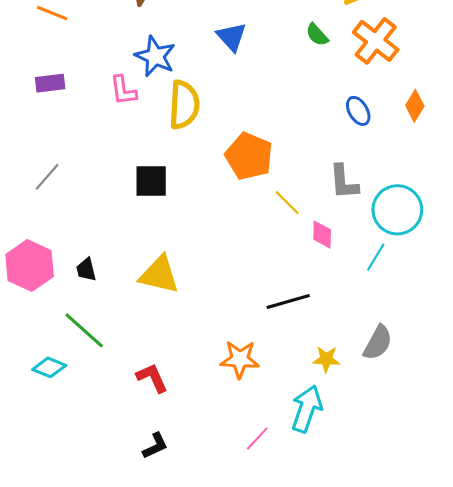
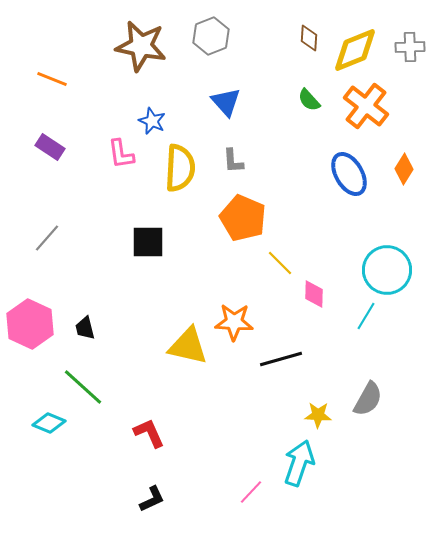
blue star: (155, 56) -> (152, 121), size x0.7
purple rectangle: (50, 83) -> (50, 147), turned 40
blue ellipse: (358, 111) -> (349, 174), size x1.5
gray L-shape: (344, 182) -> (233, 161), moved, size x0.7
yellow triangle: (159, 275) -> (188, 346), moved
orange star: (240, 359) -> (234, 322), moved

